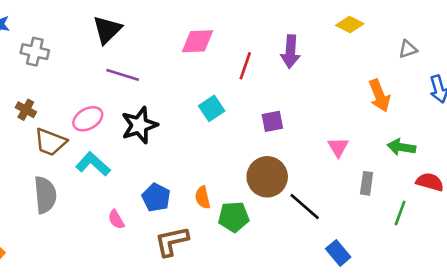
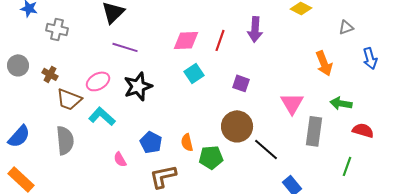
pink diamond: (197, 41) -> (186, 40), moved
purple square: (272, 121) -> (241, 83), turned 30
pink triangle: (338, 147) -> (292, 103), size x1.4
gray rectangle: (367, 183) -> (314, 131), size x1.6
green line: (400, 213) -> (347, 166), moved

